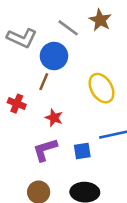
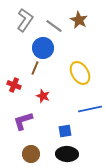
gray L-shape: (22, 38) -> (25, 20), moved, turned -80
purple L-shape: (45, 150) -> (23, 121), moved
blue square: (82, 151) -> (65, 131), moved

